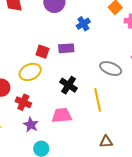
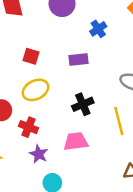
red square: (42, 52) -> (31, 56), moved
black cross: (69, 85) -> (83, 104), turned 36

